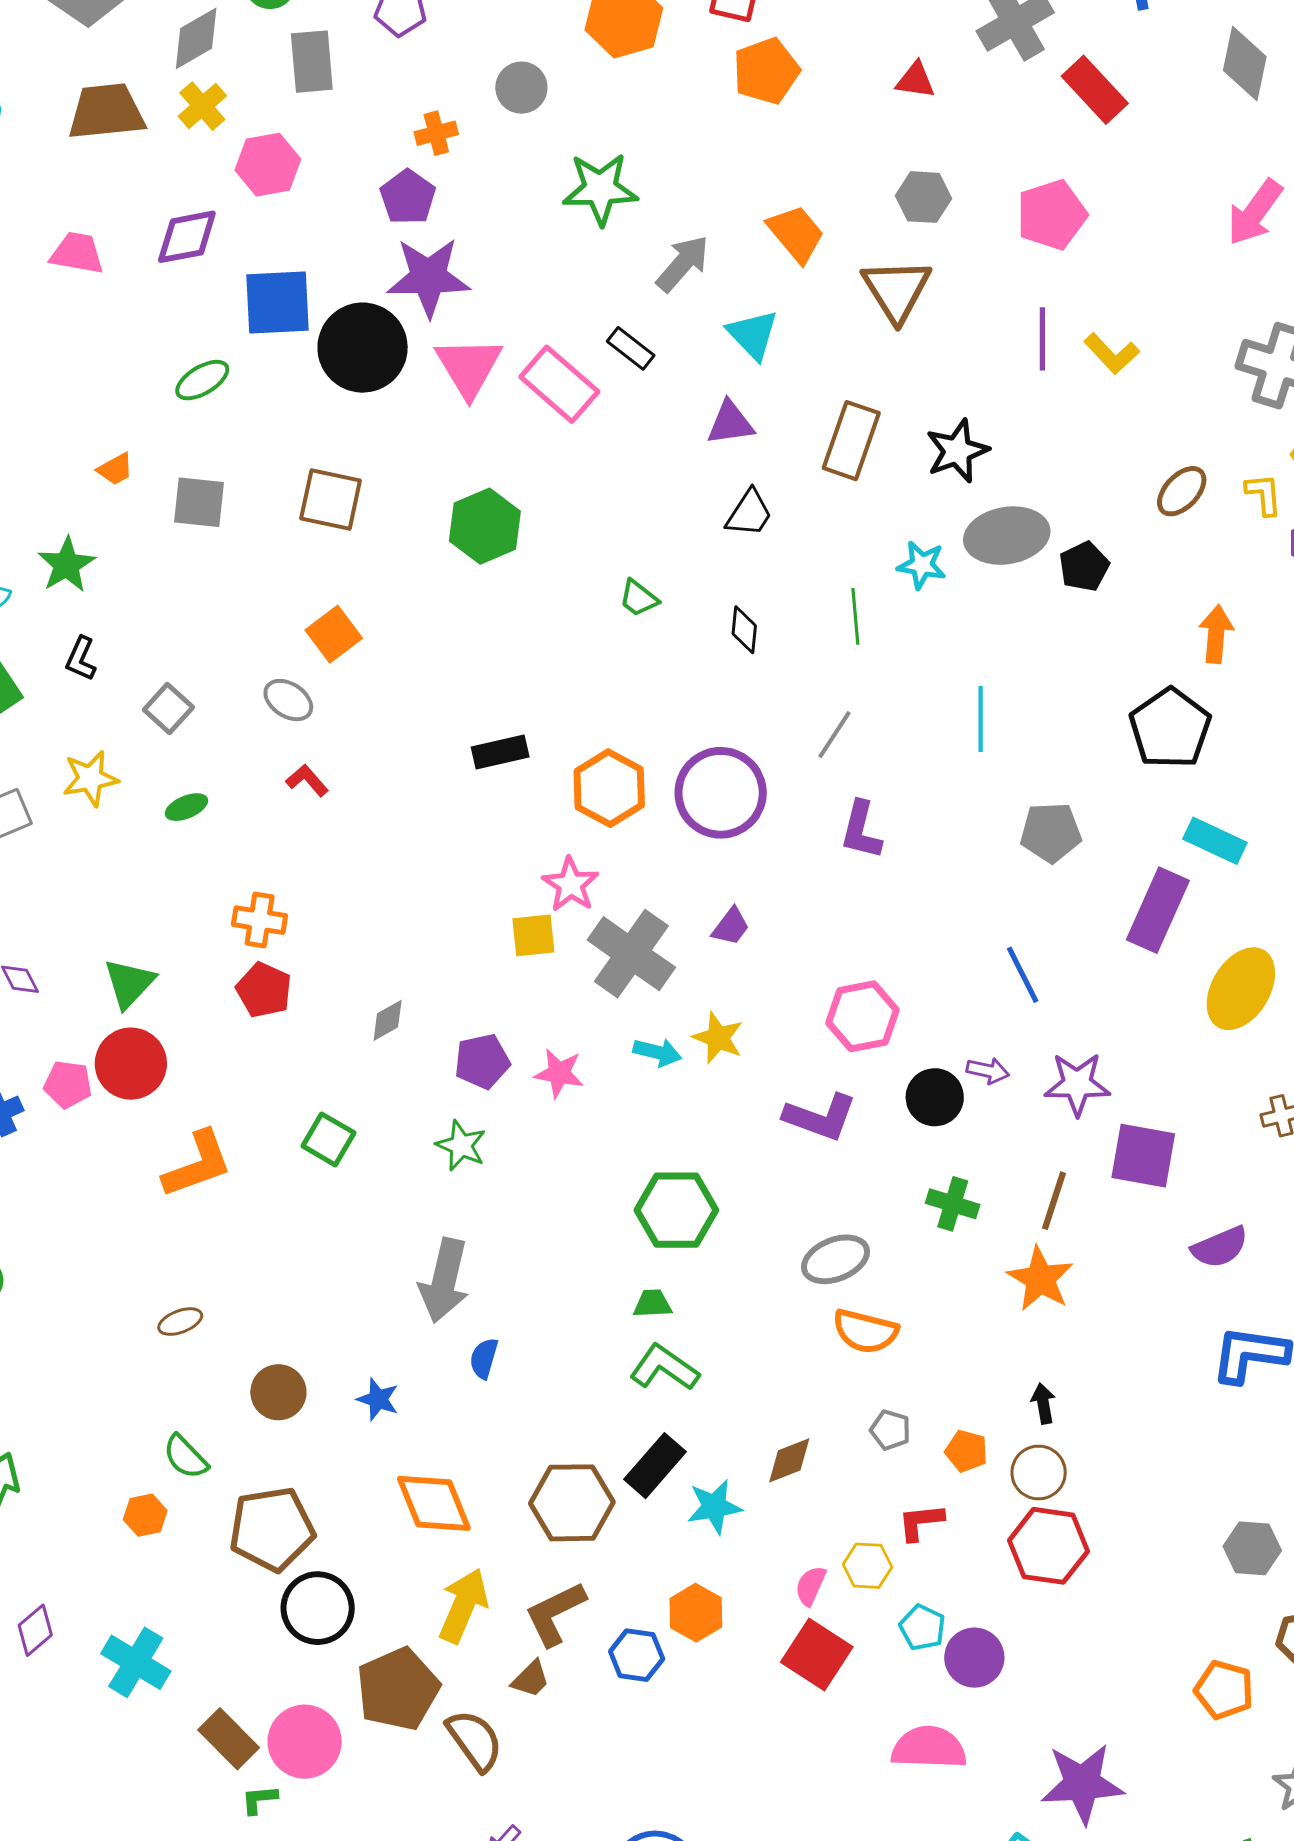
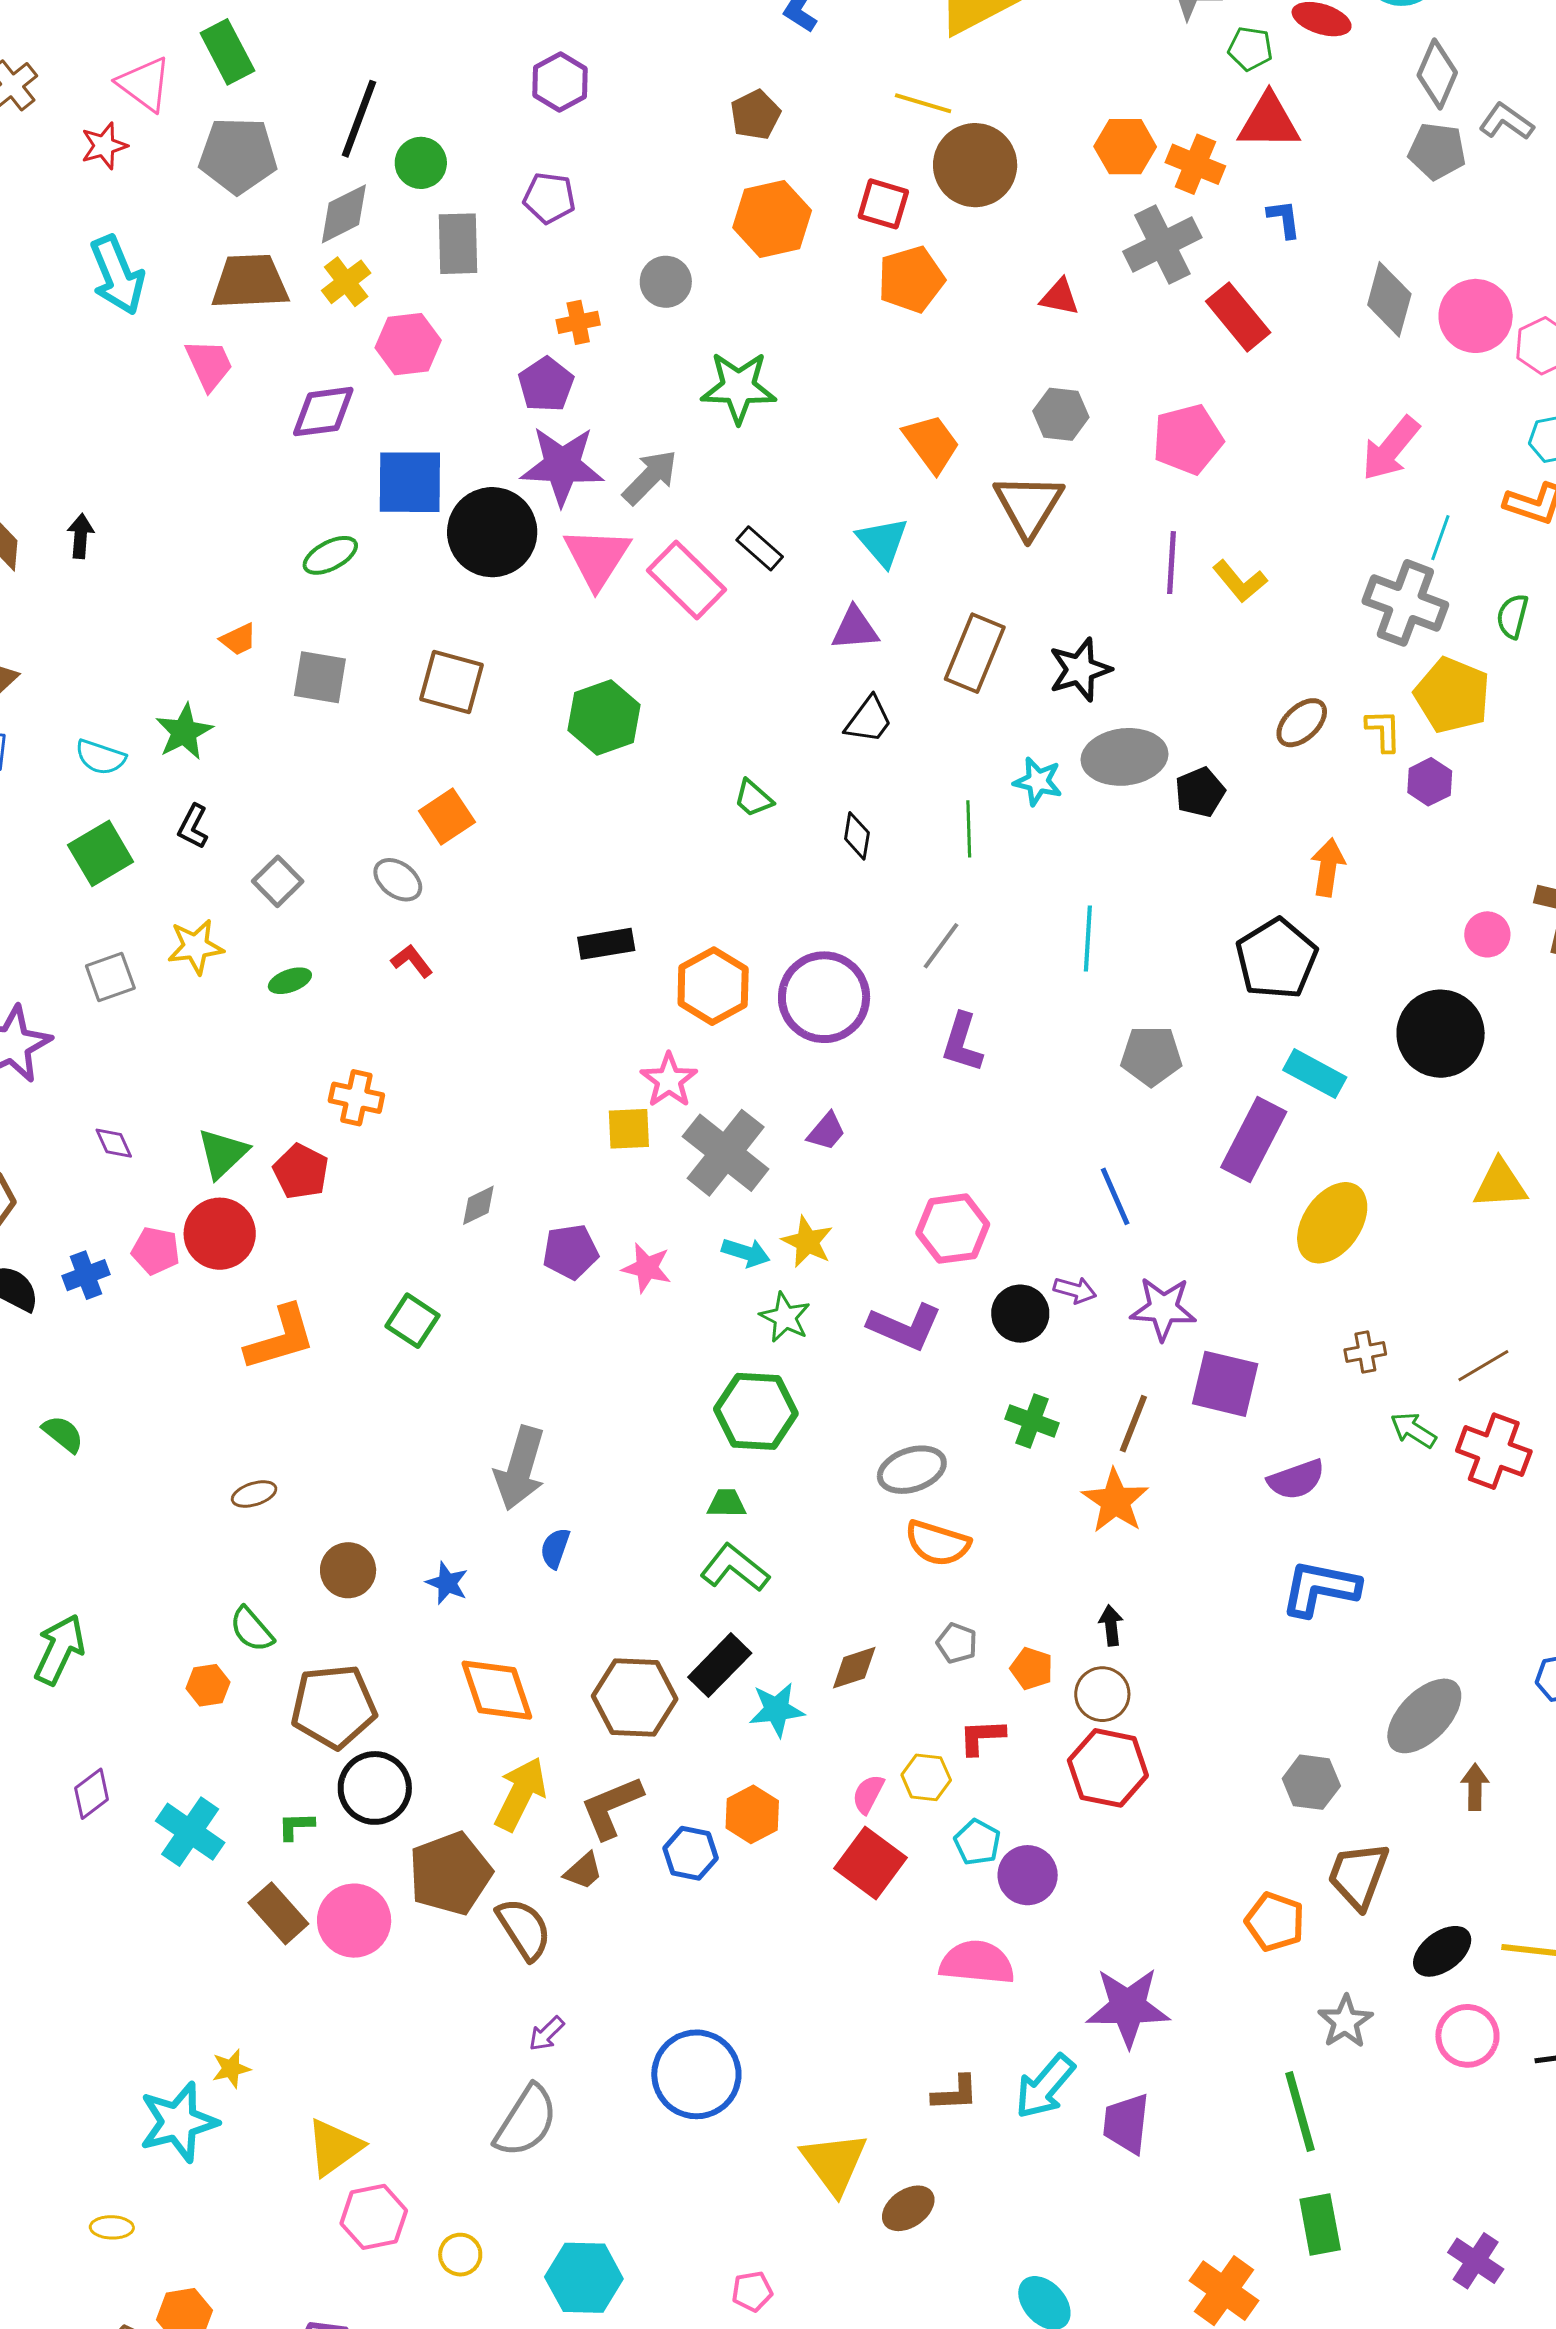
pink trapezoid: (77, 253) -> (209, 365), moved, turned 52
gray arrow: (683, 263) -> (650, 477), moved
red pentagon: (264, 990) -> (301, 1171), moved
green star: (461, 1146) -> (785, 1317), moved
green L-shape: (259, 1799) -> (296, 1826), moved

